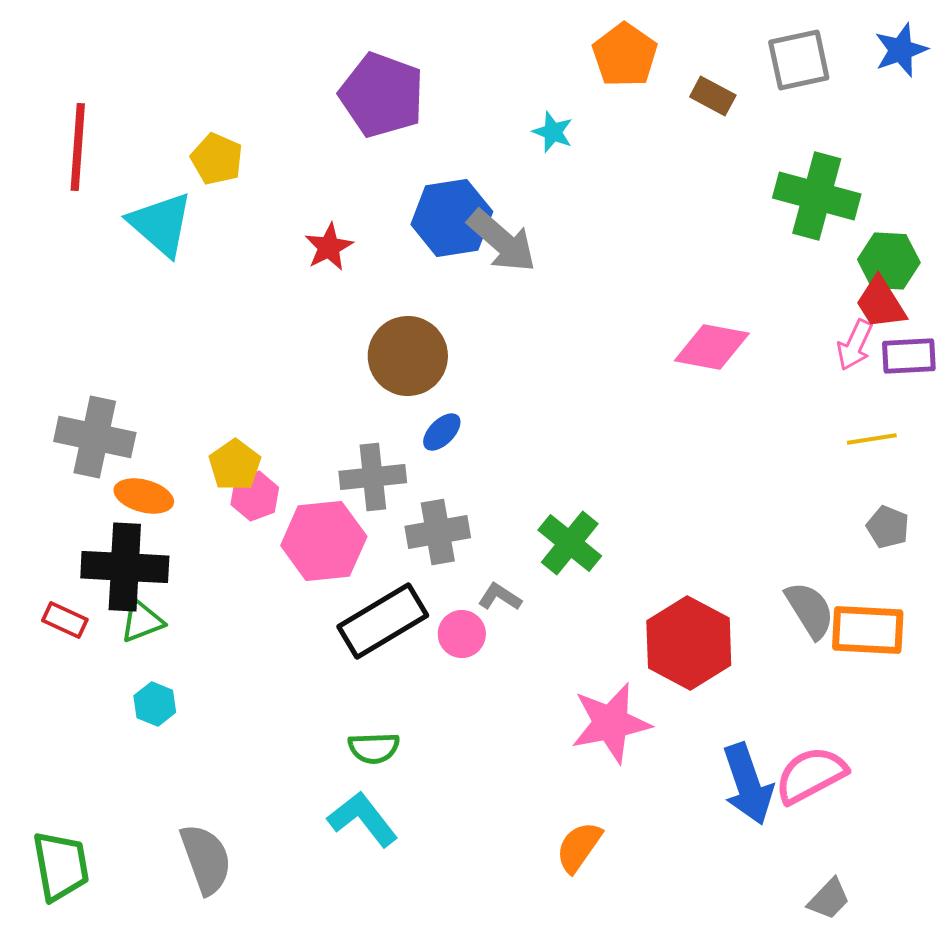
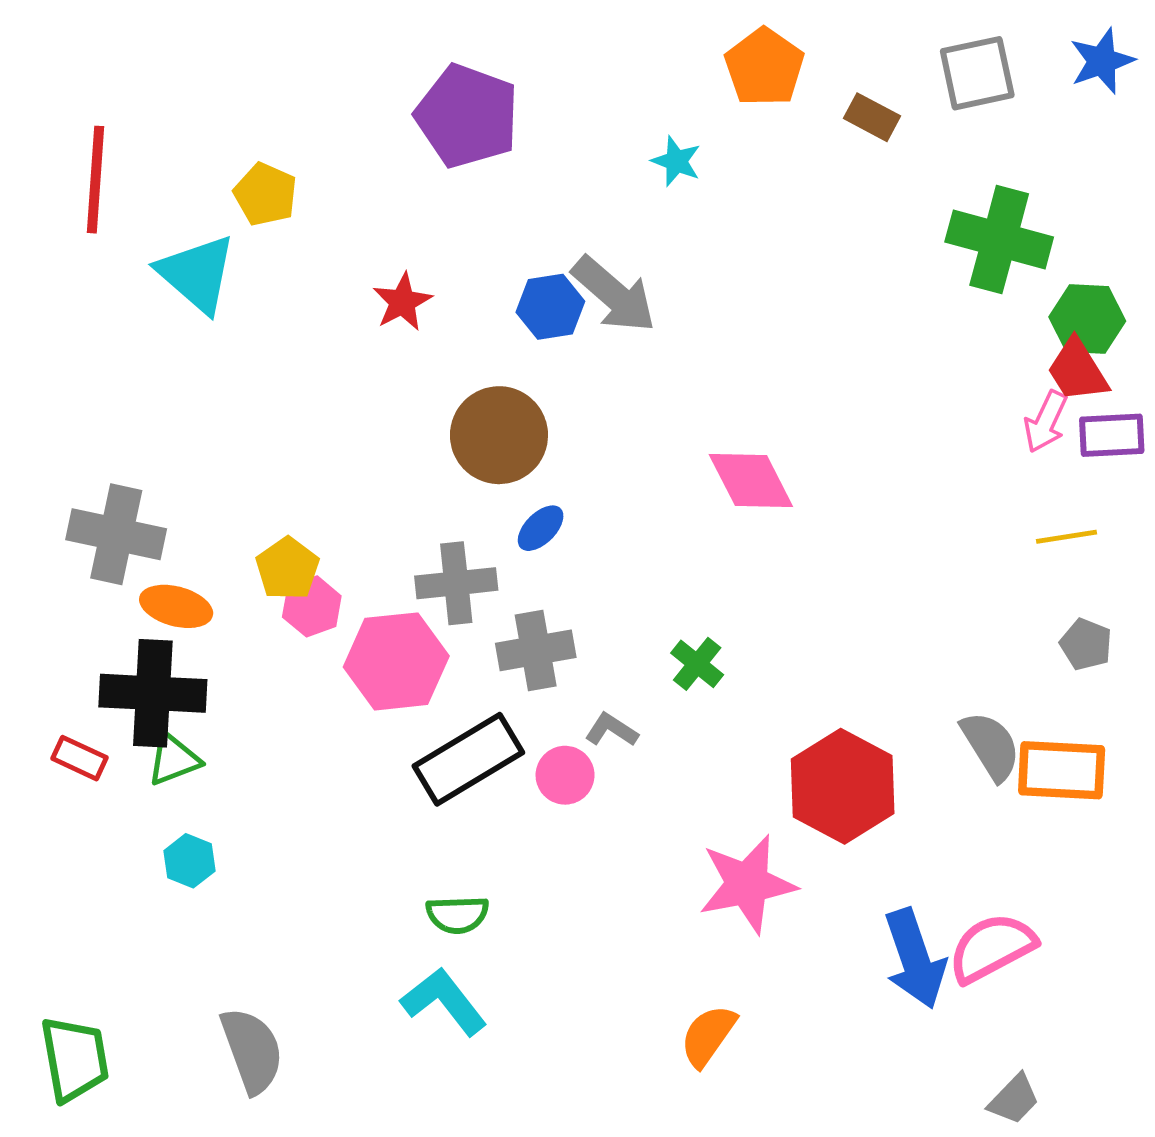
blue hexagon: (452, 218) -> (550, 307), moved, size x0.7
pink diamond: (712, 347) -> (751, 480), moved, turned 52
green cross: (570, 543) -> (697, 664), size x0.7

